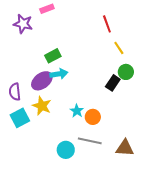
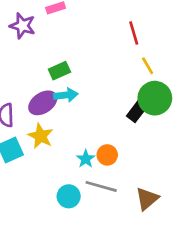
green circle: (126, 72) -> (155, 98), size x1.6
cyan star: (77, 111) -> (86, 159), moved
brown triangle: (125, 148) -> (147, 199), turned -48

